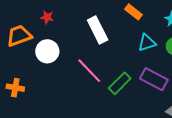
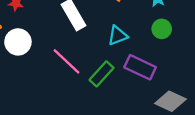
cyan triangle: (147, 43) -> (118, 36), moved

